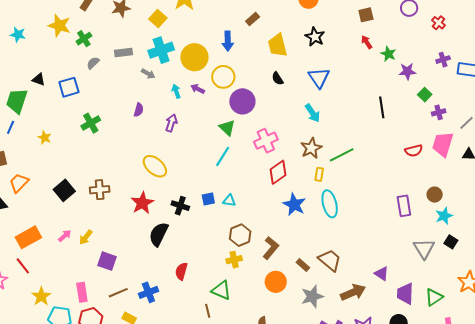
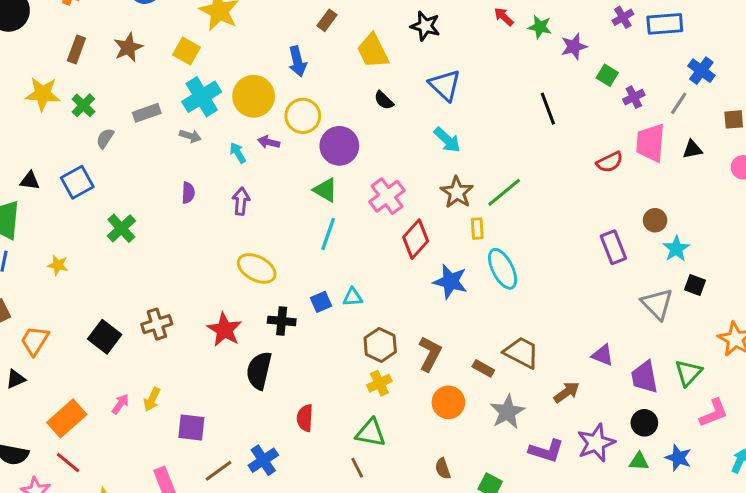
yellow ellipse: (155, 166) -> (257, 268), moved
brown arrow: (353, 292) -> (567, 392), size x0.7

